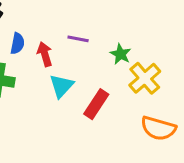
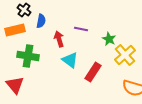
blue semicircle: (17, 43) -> (41, 21), moved
cyan triangle: (61, 86) -> (70, 60), turned -36

